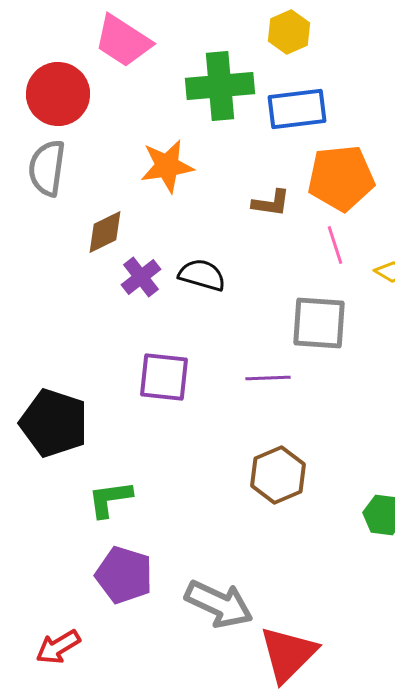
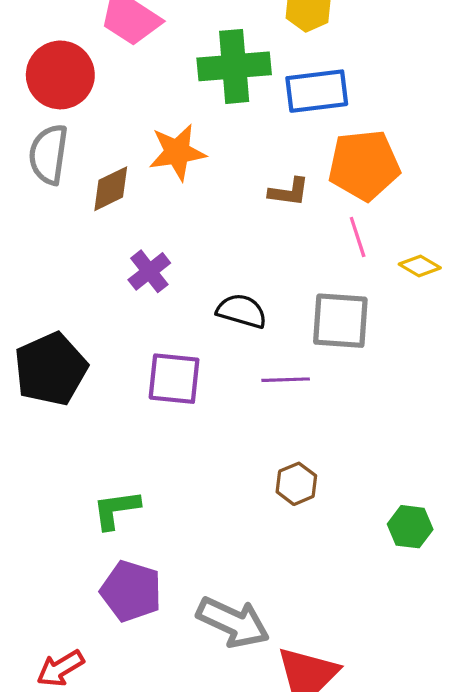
brown diamond: (105, 232) -> (111, 189), moved
black semicircle: (202, 275) -> (242, 311), moved
black pentagon: (54, 423) -> (51, 369), moved, turned 30
brown hexagon: (278, 475) -> (296, 484), size x0.7

